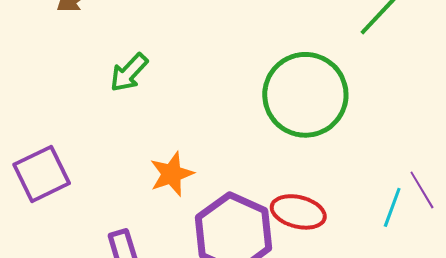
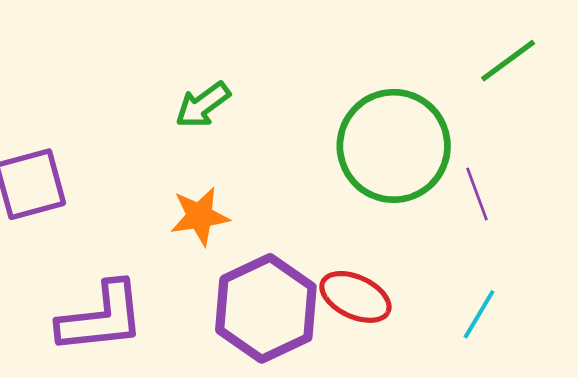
green arrow: (129, 73) -> (203, 105), moved
purple line: (422, 190) -> (477, 194), moved

